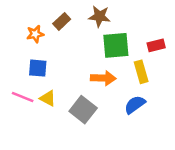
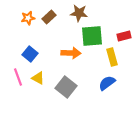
orange star: (35, 34) -> (28, 18), moved
blue square: (38, 68) -> (30, 54), turned 35
orange arrow: (103, 78) -> (71, 53), moved
pink line: (23, 97) -> (18, 77), turned 48

